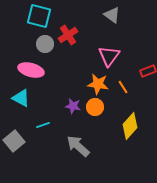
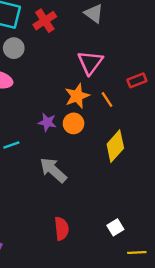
red cross: (68, 35) -> (45, 21), moved
orange star: (98, 84) -> (77, 96), turned -30

